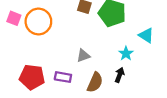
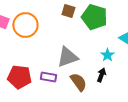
gray triangle: (83, 56) -> (67, 57), size x1.6
brown semicircle: (95, 82) -> (78, 82), turned -60

